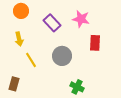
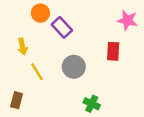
orange circle: (21, 11) -> (40, 13), moved
pink star: (81, 19) -> (127, 20), moved

